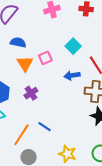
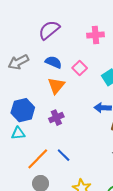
pink square: (45, 58) -> (80, 68), moved, turned -32

